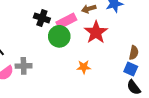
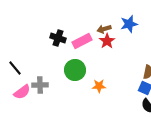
red star: (96, 32) -> (107, 41), moved, size x0.7
green circle: (59, 36) -> (75, 70), moved

